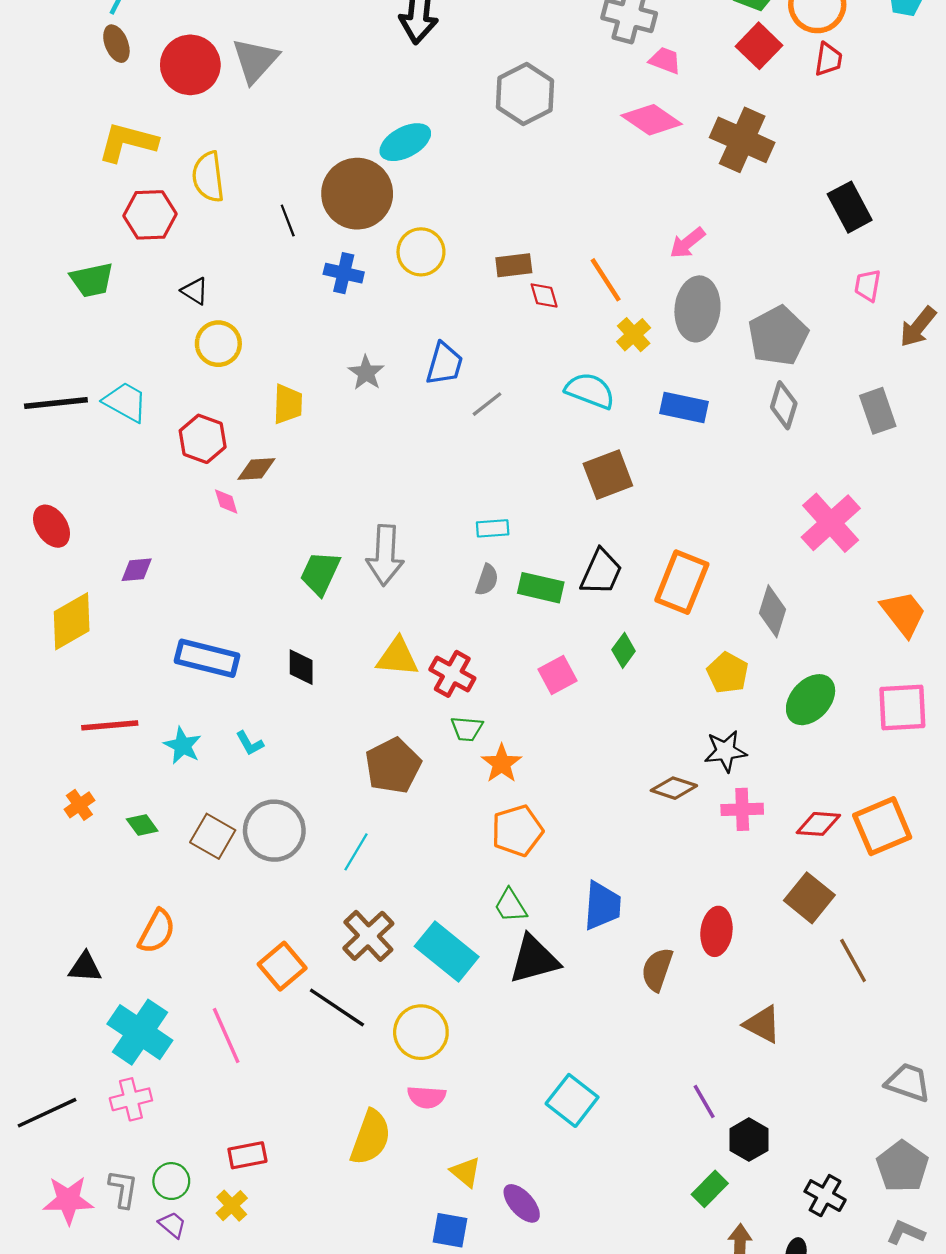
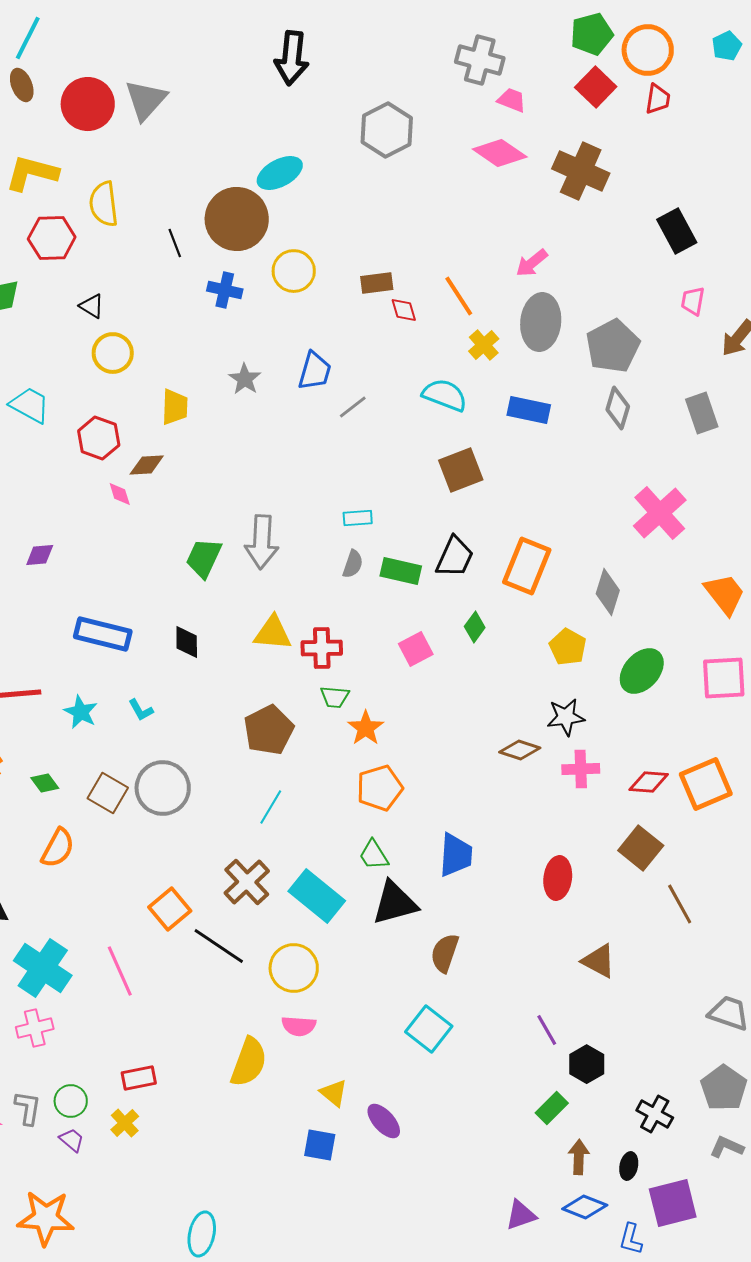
red cross: (452, 674) -> (322, 648), turned -30
cyan line: (356, 852) -> (271, 807), moved
orange semicircle: (157, 931) -> (58, 848), moved
brown semicircle: (657, 969) -> (445, 953), moved

